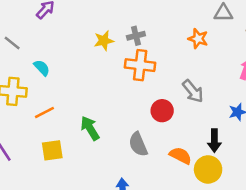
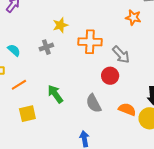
gray cross: (136, 36) -> (46, 47), moved
gray arrow: (193, 91) -> (121, 55), moved

